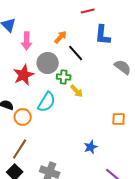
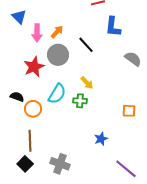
orange arrow: (61, 37) -> (57, 32), moved
green cross: (64, 77) -> (80, 101), moved
brown line: (20, 149) -> (30, 141), turned -35

